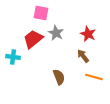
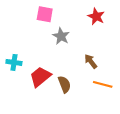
red star: (88, 34) -> (96, 16), moved
red trapezoid: (33, 39) -> (40, 77), moved

